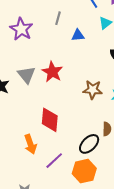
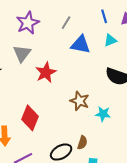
blue triangle: (78, 35) -> (80, 45), size x1.5
gray triangle: (26, 75) -> (22, 53), moved

